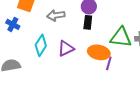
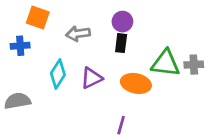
blue cross: (13, 24) -> (20, 46), turned -32
purple line: (109, 63) -> (121, 125), moved

